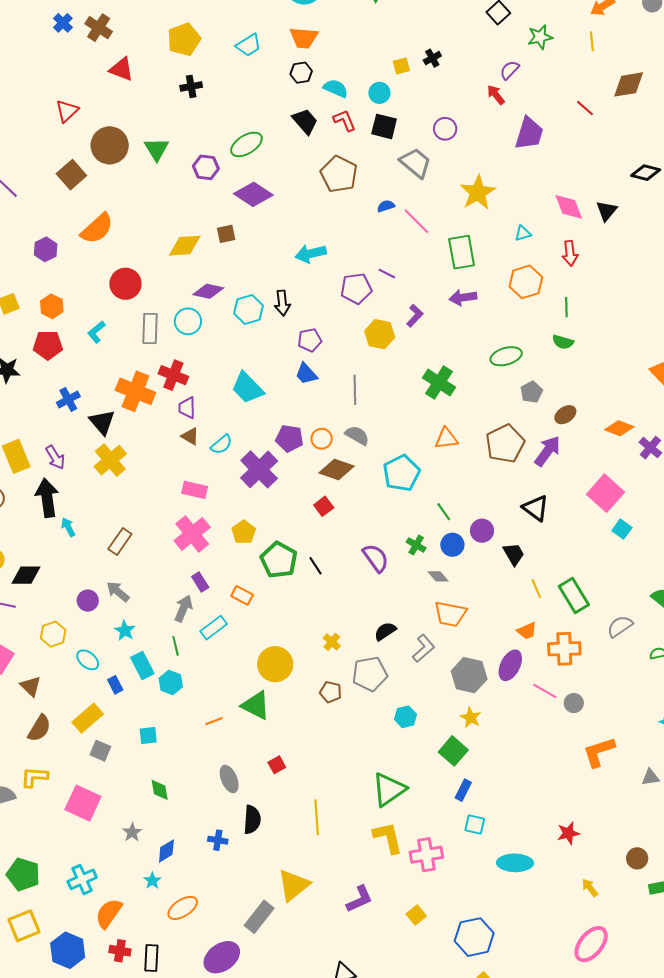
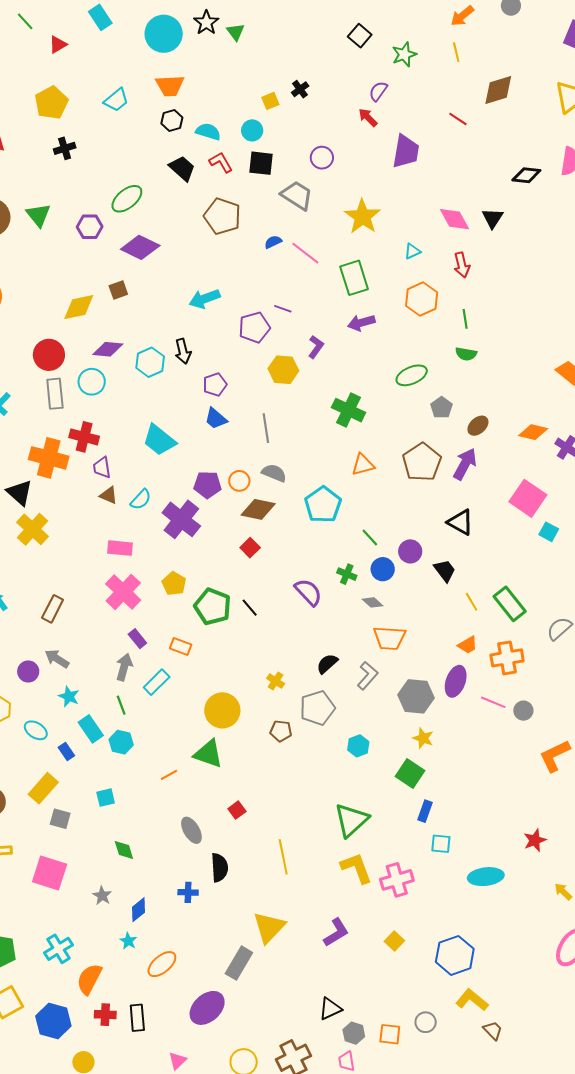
red circle: (125, 284) -> (49, 355), moved

